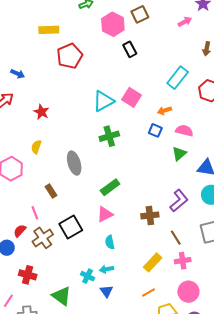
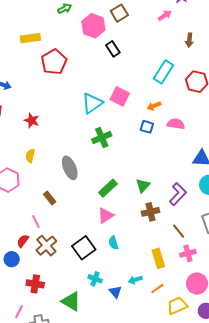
green triangle: (179, 154) -> (143, 186), moved
black square: (71, 227) -> (84, 248), moved
yellow rectangle: (153, 262) -> (158, 258), turned -54
cyan arrow: (107, 269) -> (135, 280), moved

